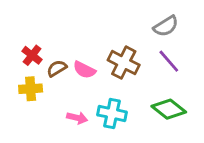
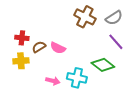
red cross: (32, 55) -> (22, 38), turned -32
brown cross: (124, 63) -> (85, 17), moved
green diamond: (169, 109) -> (103, 65), moved

